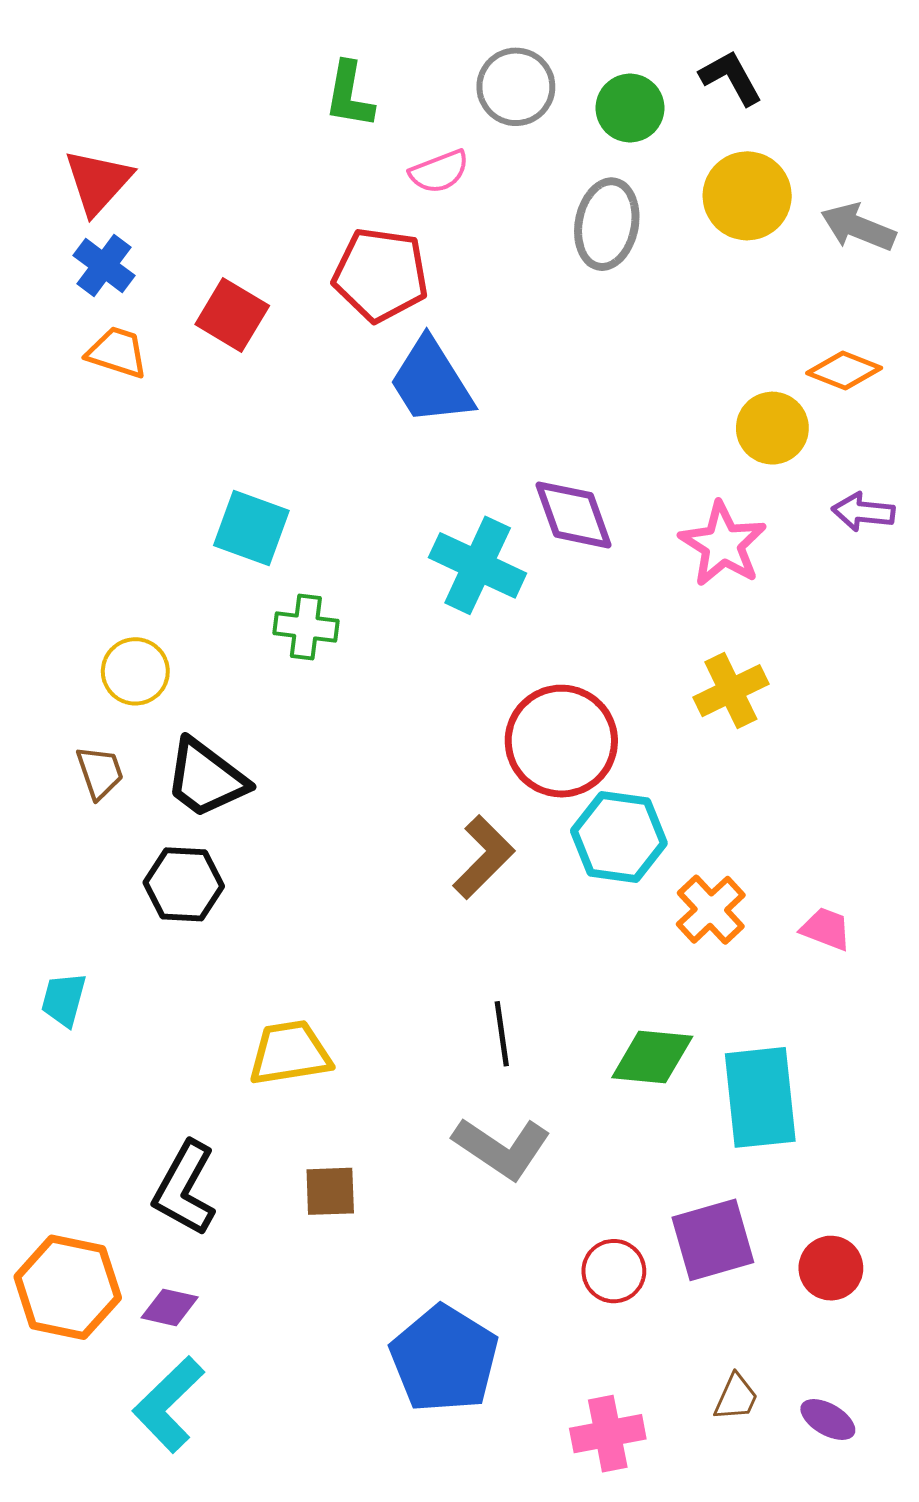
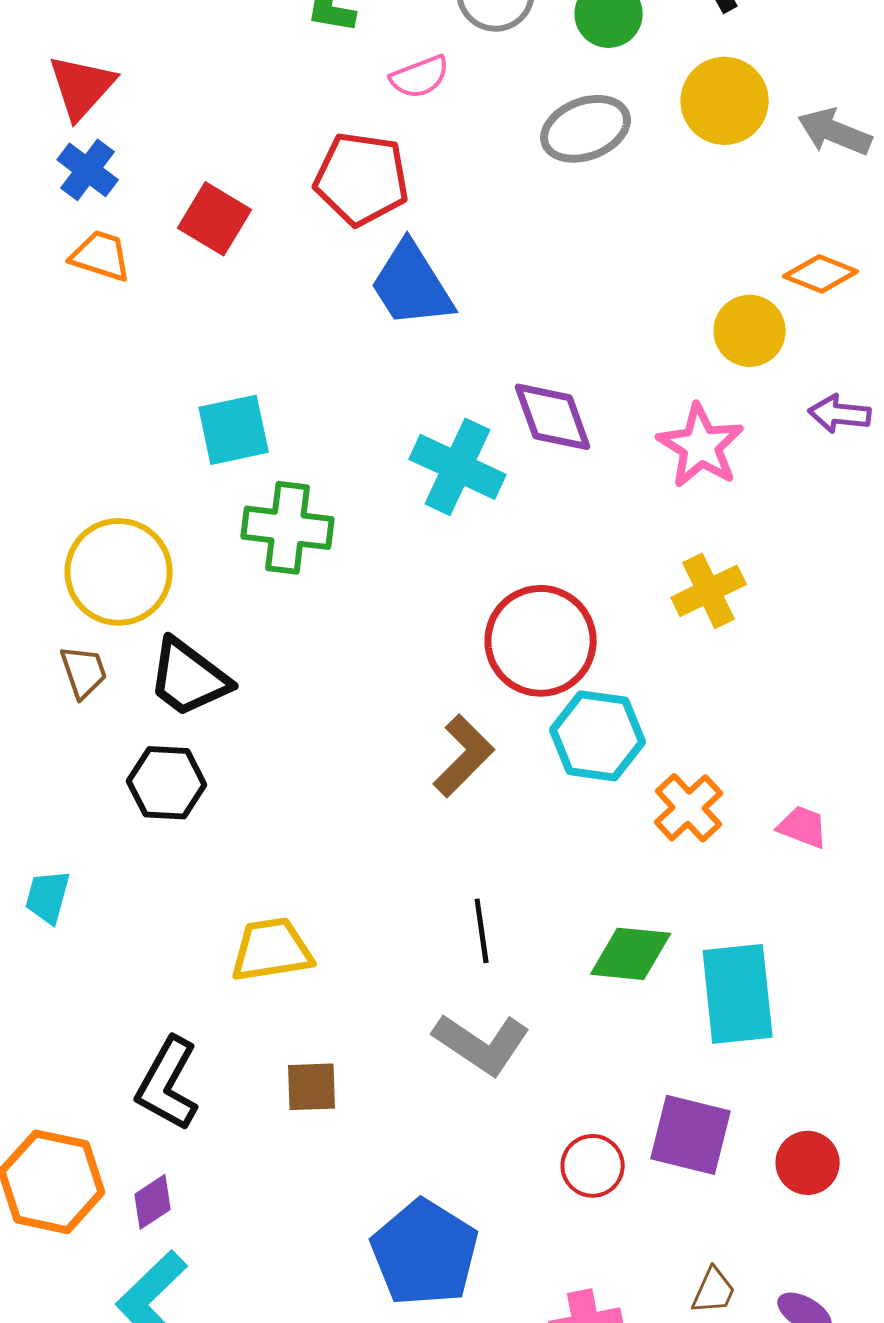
gray ellipse: (607, 224) -> (586, 129), turned 58
cyan square: (251, 528) -> (234, 430), turned -32
green cross: (306, 627) -> (288, 528), size x1.4
yellow circle: (135, 671) -> (119, 572), size x1.6
purple square: (713, 1240) -> (691, 1135), turned 30
purple diamond: (170, 1307) -> (153, 1202), turned -46

